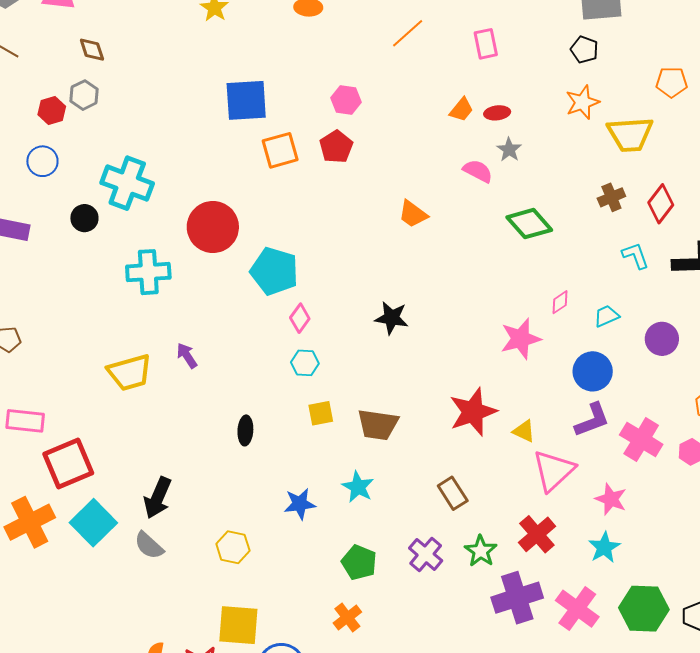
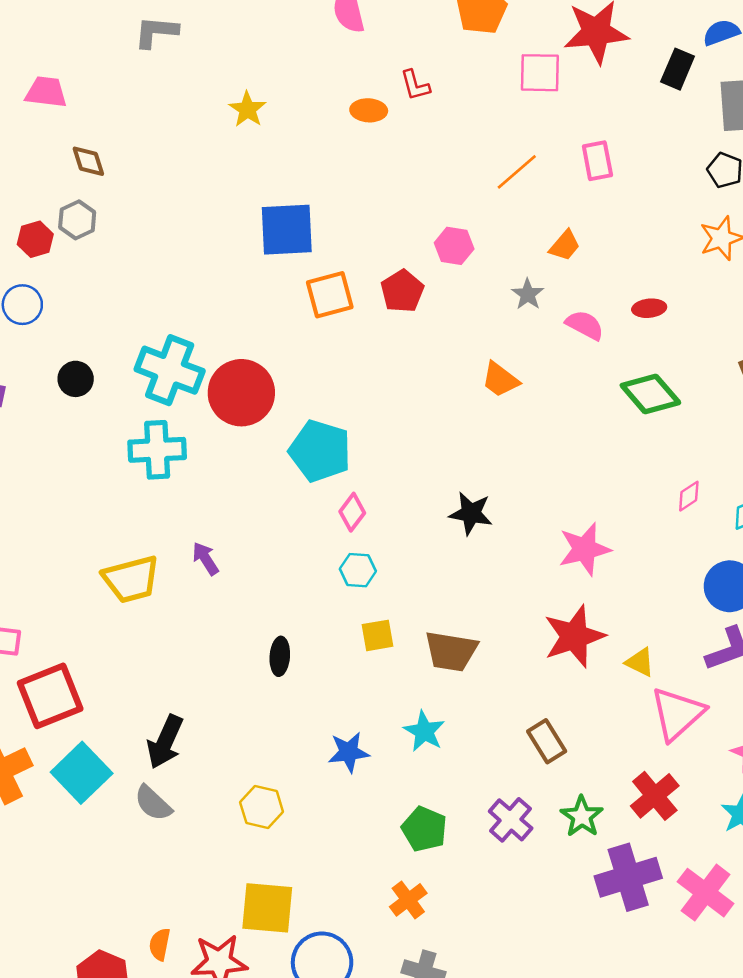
orange line: (408, 33) -> (517, 172), moved
pink hexagon: (346, 100) -> (454, 246), moved
red ellipse: (497, 113) -> (649, 308), moved
gray star: (509, 150) -> (528, 294), moved
cyan cross: (127, 183) -> (170, 370), moved
pink star: (521, 339) -> (585, 549), moved

